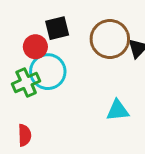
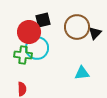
red circle: (35, 47) -> (29, 32), size x1.5
green cross: (26, 82) -> (23, 55), turned 30

